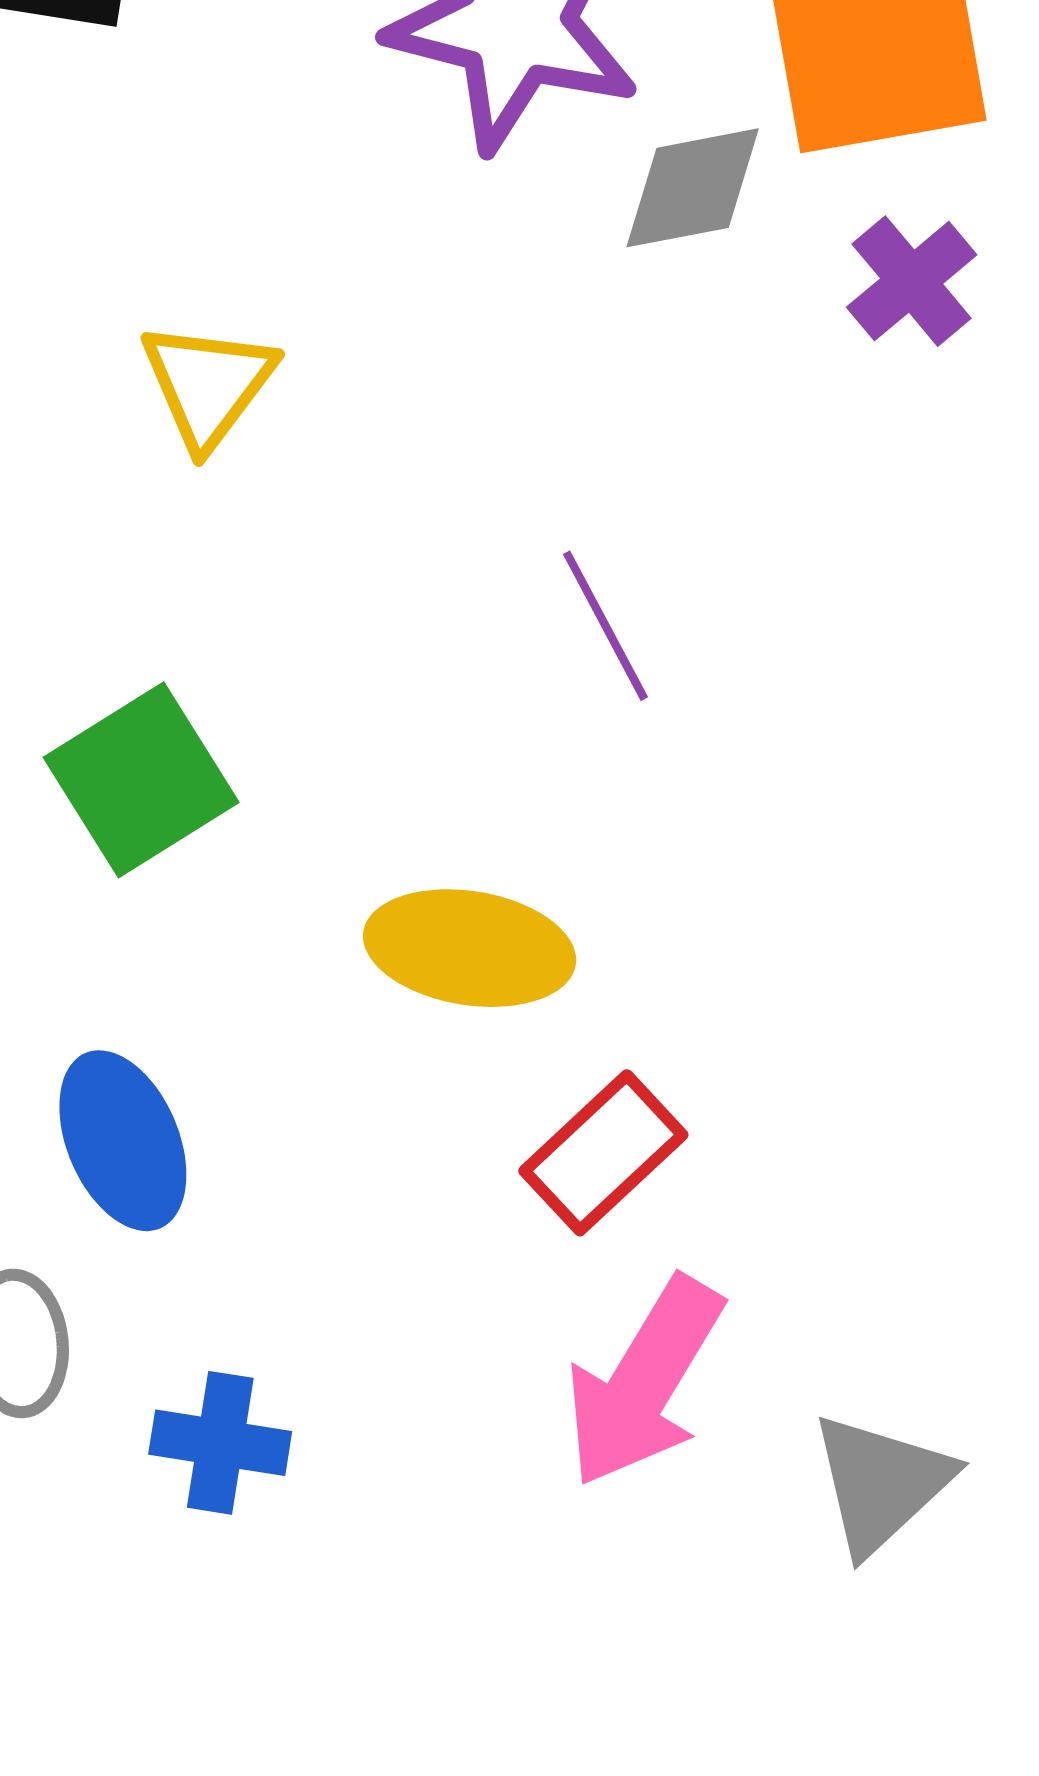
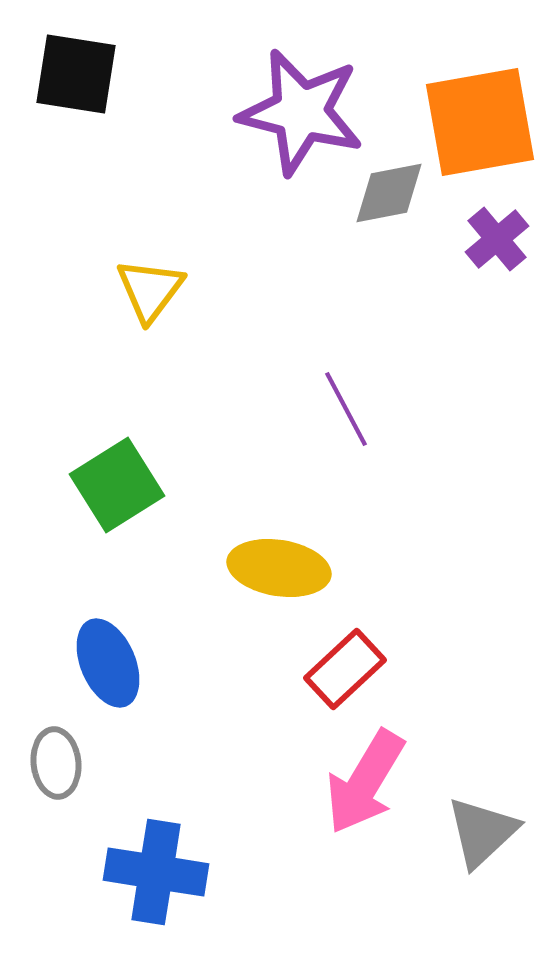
blue cross: (220, 1443) -> (156, 872), moved, size x1.5

